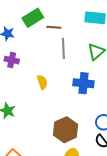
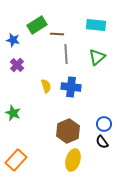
purple cross: (12, 60) -> (17, 65), turned 32
blue cross: (83, 83) -> (71, 87), moved

